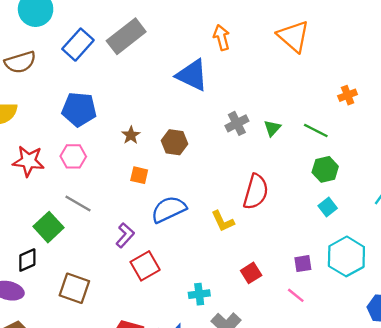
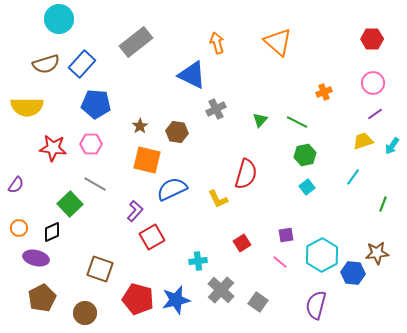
blue rectangle: (78, 45) -> (82, 64), moved
gray cross: (237, 123) -> (216, 109), moved
orange square: (139, 175) -> (147, 160), size x1.8
cyan hexagon: (346, 256) -> (322, 255), moved
brown square: (74, 288) -> (100, 269), moved

